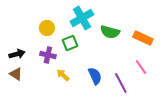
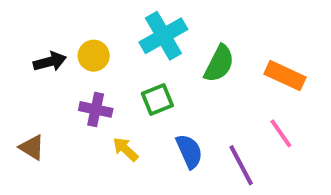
green semicircle: (110, 32) -> (219, 64), turned -78
green square: (70, 43) -> (157, 99), moved
black arrow: (17, 54) -> (50, 62), moved

